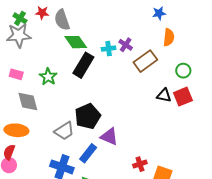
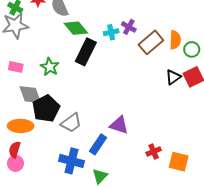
orange semicircle: (169, 37) -> (175, 40), moved
black triangle: (164, 95) -> (173, 77), turned -42
black pentagon: (88, 116) -> (46, 108), moved

